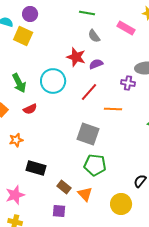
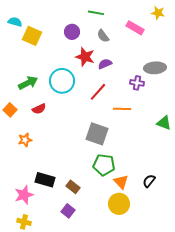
purple circle: (30, 14) -> (72, 32), moved
green arrow: (19, 83) -> (28, 83), turned -90
black rectangle: (36, 168) -> (45, 180), moved
orange triangle: (85, 194) -> (121, 182), moved
yellow circle: (121, 204) -> (119, 204), moved
purple square: (59, 211) -> (68, 211), turned 32

